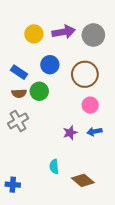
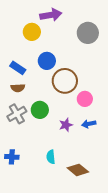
purple arrow: (64, 32) -> (51, 15), moved
brown circle: (85, 74) -> (65, 81), moved
green circle: (39, 91) -> (40, 110), moved
blue cross: (13, 185) -> (12, 157), moved

